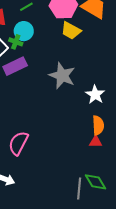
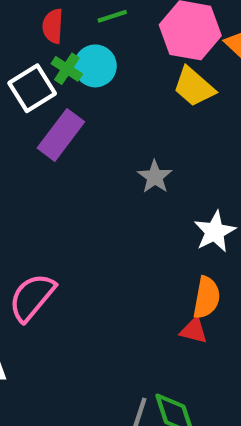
green cross: (16, 42) -> (67, 69), moved
purple rectangle: (15, 66) -> (61, 135), turned -40
gray star: (62, 76) -> (155, 177), size x0.6

